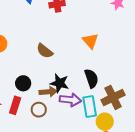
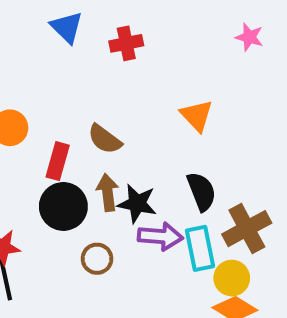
black circle: (23, 83) -> (63, 206), size x1.5
brown arrow: (48, 92) -> (108, 192), moved, turned -90
red rectangle: (15, 105) -> (58, 161), moved

